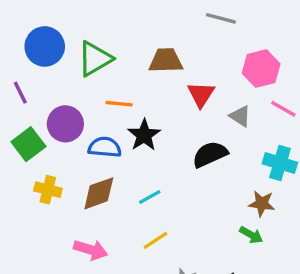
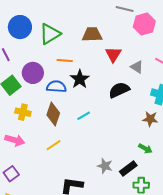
pink hexagon: (261, 69) -> (144, 24), moved
brown diamond: (99, 193) -> (53, 114), turned -50
green arrow: (251, 235) -> (145, 149), moved
yellow line: (155, 240) -> (53, 145), moved
pink arrow: (91, 250) -> (15, 140), moved

